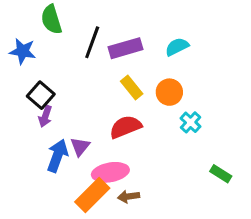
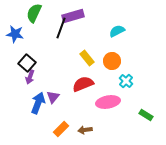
green semicircle: (51, 19) -> (34, 13), turned 42
purple rectangle: (126, 48) -> (73, 16), moved
pink ellipse: (110, 172) -> (108, 102), moved
orange rectangle: (92, 195) -> (61, 129), size x0.7

